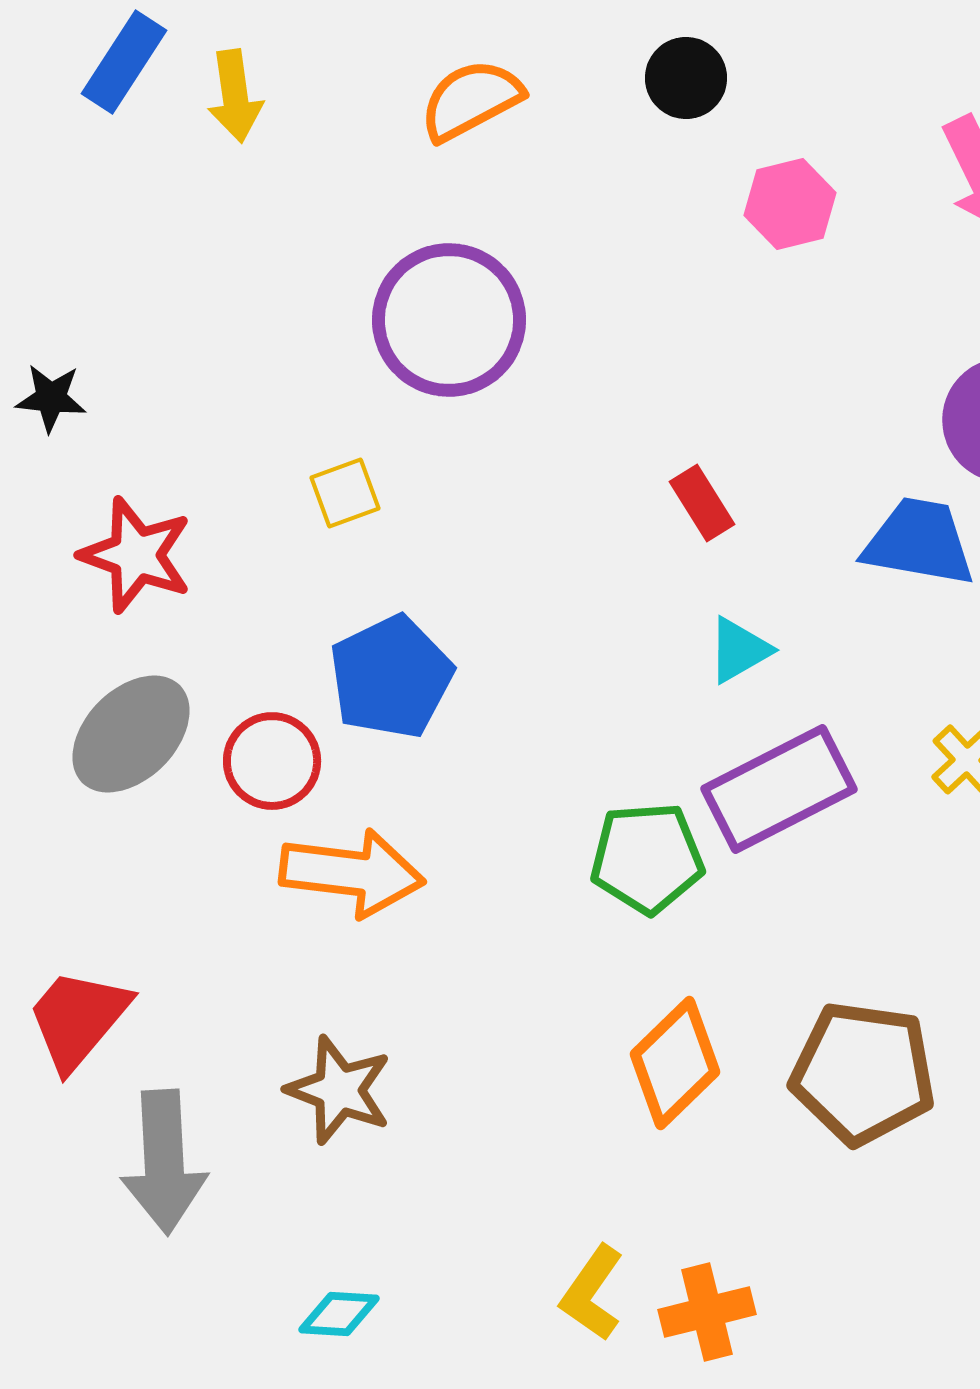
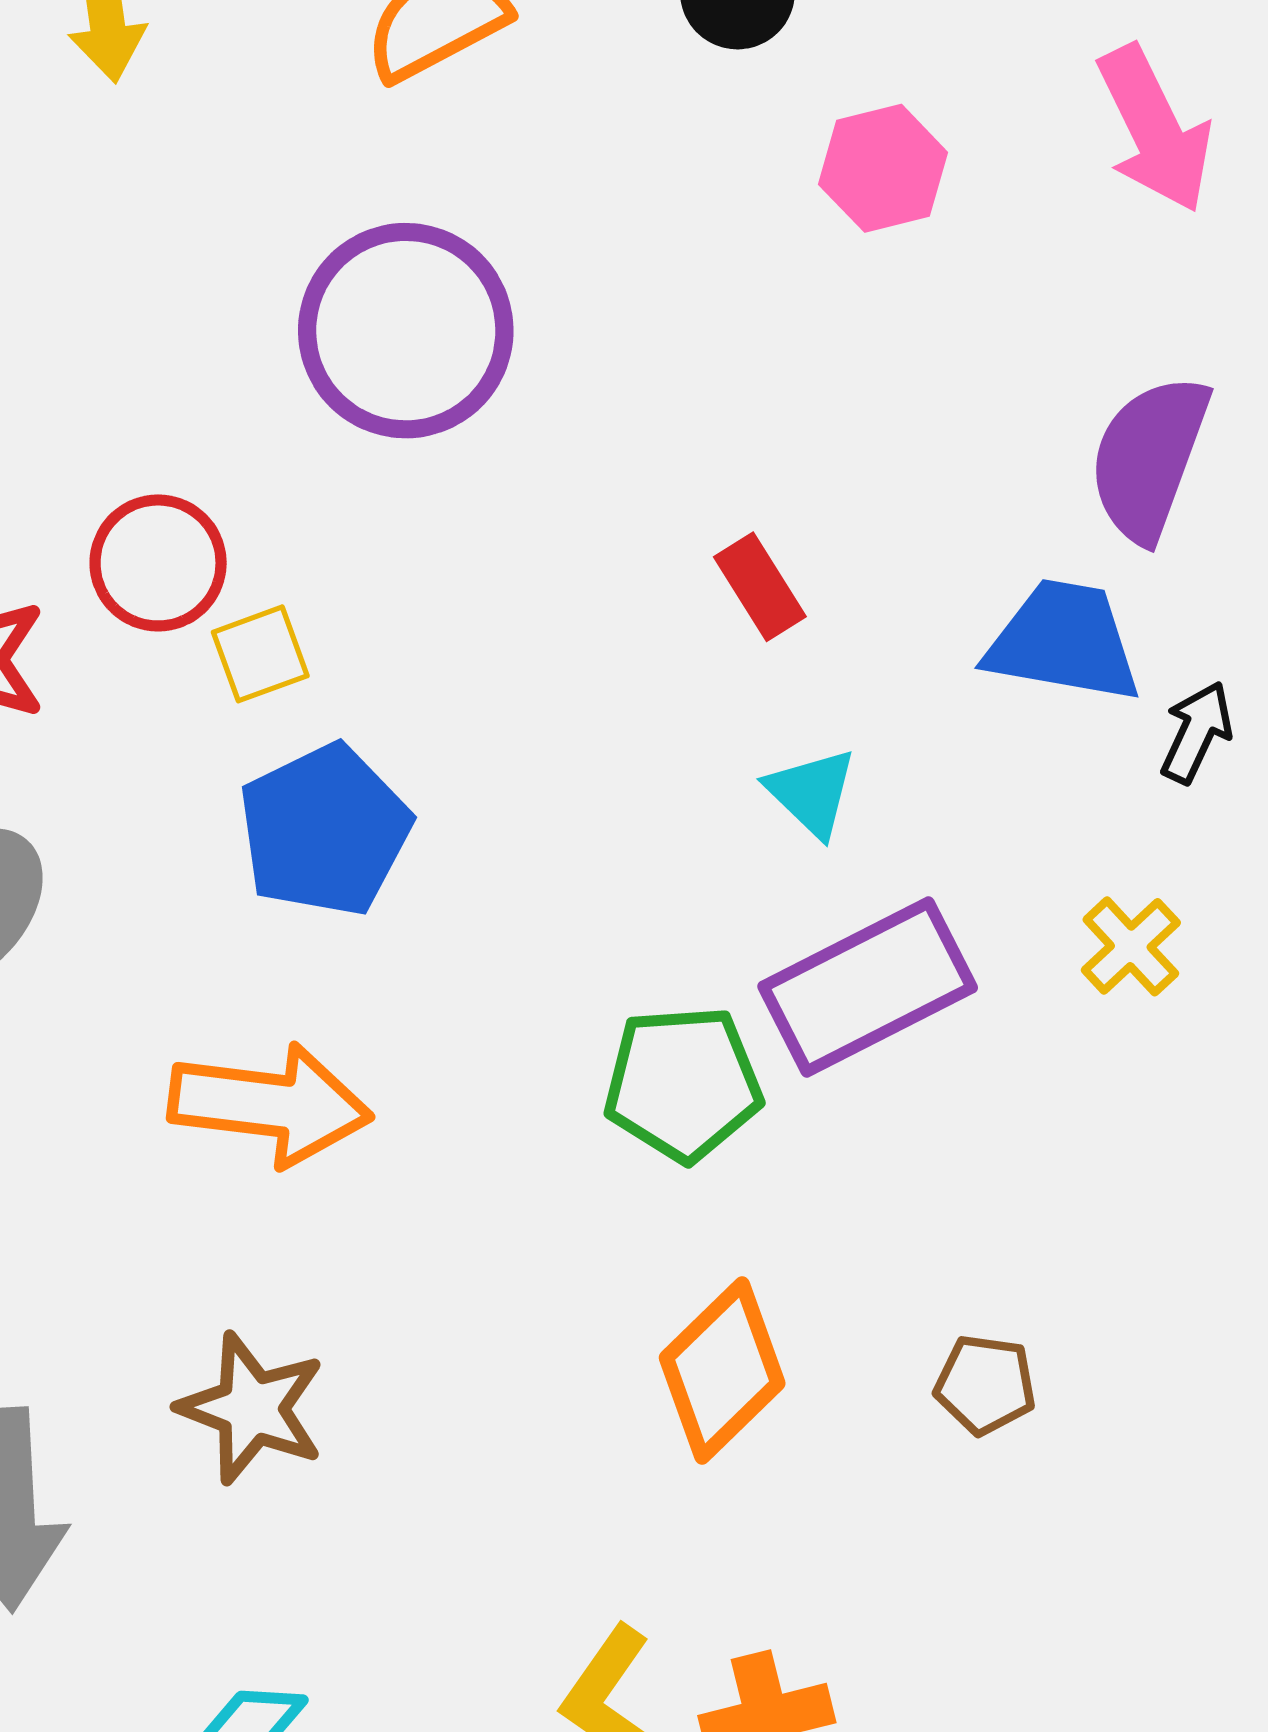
yellow square: (345, 493) -> (260, 654), moved
cyan triangle: (739, 650) -> (812, 792), turned -46
red circle: (272, 761) -> (158, 563), moved
brown pentagon: (863, 1073) -> (985, 1385), size x0.5

